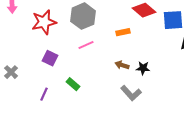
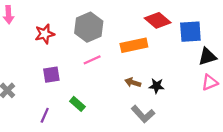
red star: (44, 22) -> (45, 34), size x0.7
orange rectangle: (123, 32) -> (134, 45), size x1.6
purple square: (50, 58) -> (51, 75), turned -35

